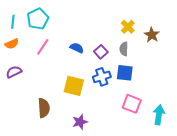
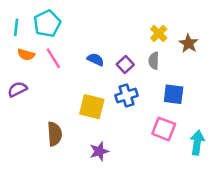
orange semicircle: (12, 44) -> (26, 55), moved, turned 40
pink line: (43, 47) -> (53, 58), turned -66
blue square: (125, 73) -> (174, 94), moved

